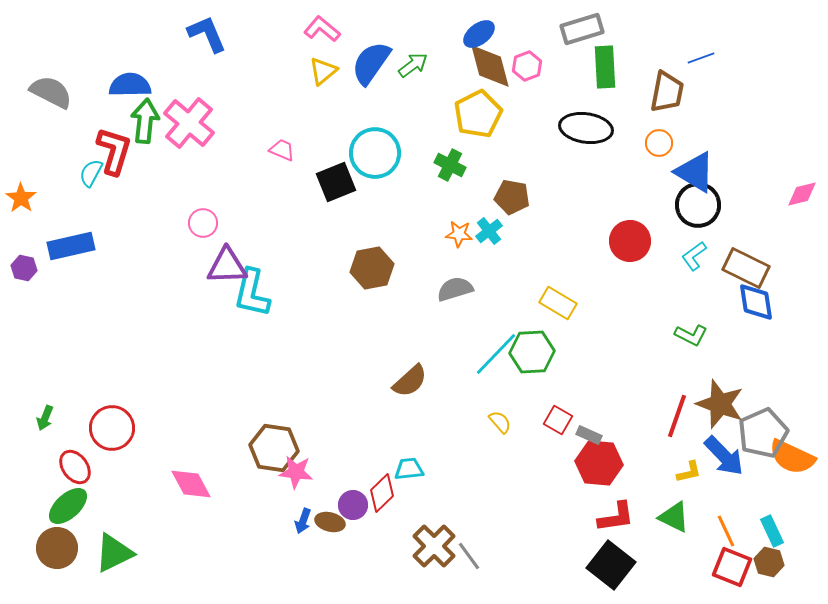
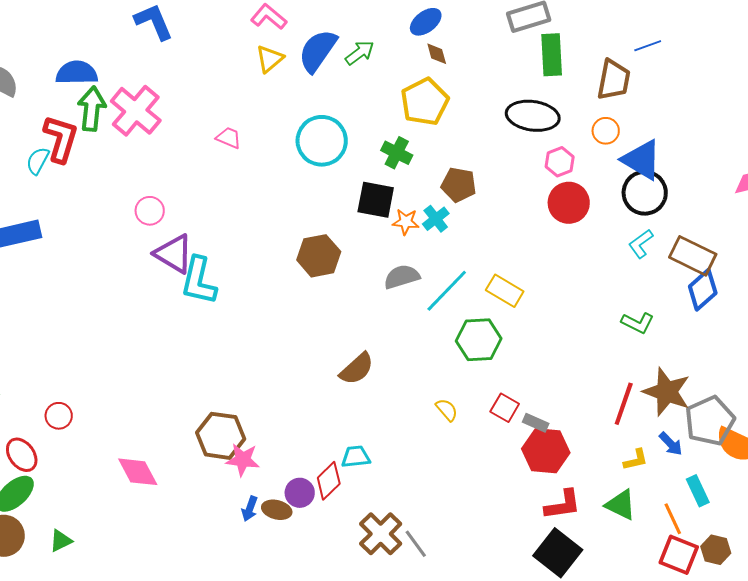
brown diamond: (490, 66) -> (437, 54), size x0.5
pink hexagon: (527, 66) -> (560, 162), moved
black square: (336, 182) -> (376, 200), moved, turned 33
red circle: (630, 241) -> (569, 203), moved
purple triangle: (227, 266) -> (174, 254), turned 33
blue diamond: (756, 302) -> (703, 290), turned 57
cyan line: (496, 354) -> (447, 291), moved
red circle: (112, 428) -> (59, 416), size x0.6
blue arrow: (724, 456) -> (671, 444), size x0.6
cyan rectangle: (772, 531) -> (698, 491), moved
green triangle: (114, 553) -> (61, 541), size x0.6

